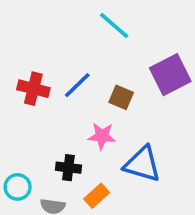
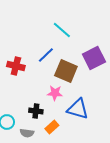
blue line: (77, 85) -> (46, 55), moved
brown square: (121, 97) -> (66, 71), size x1.6

